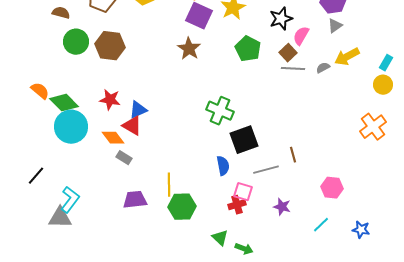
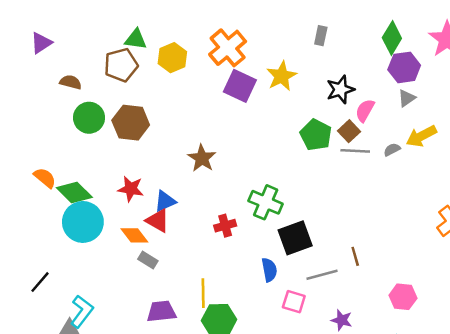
brown star: (189, 49) -> (202, 158), moved
green pentagon: (248, 49) -> (316, 135), moved
red cross: (237, 205) -> (225, 226), moved

